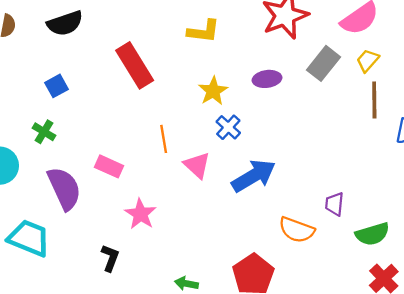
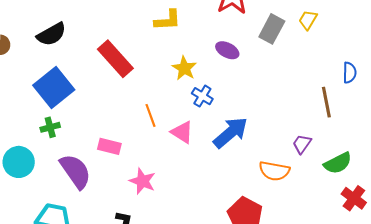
purple ellipse: (267, 79) -> (227, 50), turned 45
blue square: (57, 86) -> (54, 87), size x2.0
brown line: (374, 100) -> (326, 102), moved
green cross: (44, 132) -> (50, 127), turned -36
purple trapezoid: (334, 204) -> (302, 144), turned 40

